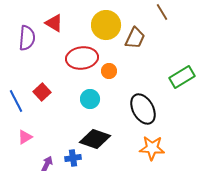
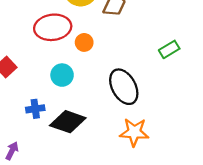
green rectangle: (182, 77) -> (169, 49), size x0.7
blue cross: (73, 158) -> (35, 109), moved

